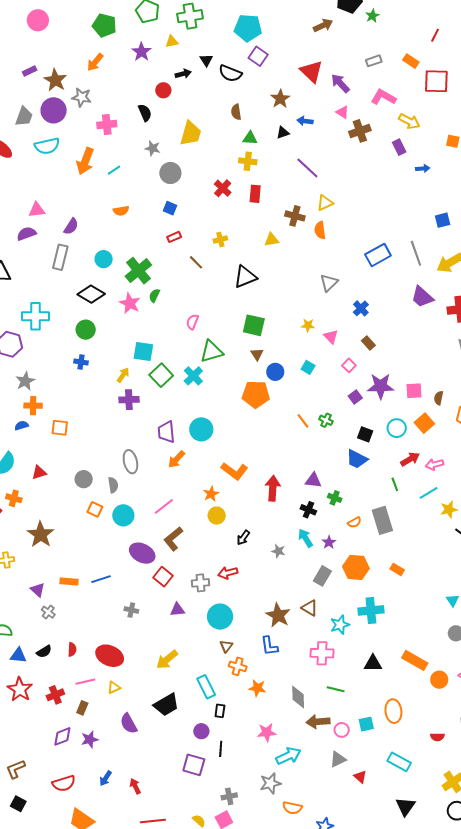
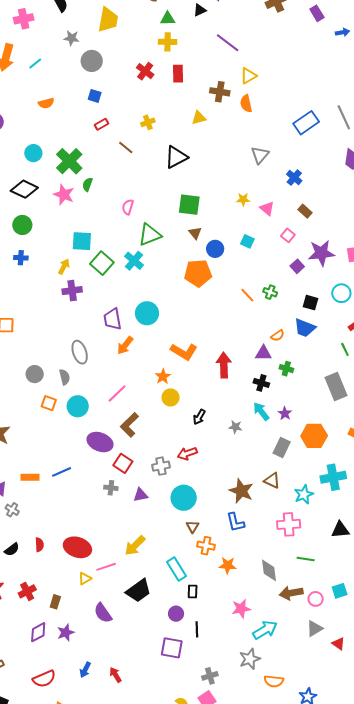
orange semicircle: (354, 522) -> (278, 336), moved
gray cross: (131, 610) -> (111, 488), moved
pink line: (85, 682) -> (106, 567), moved

